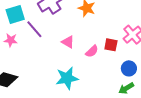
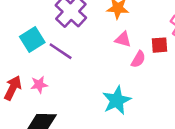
pink star: (11, 40) -> (39, 85), moved
pink triangle: (68, 42) -> (123, 39), moved

